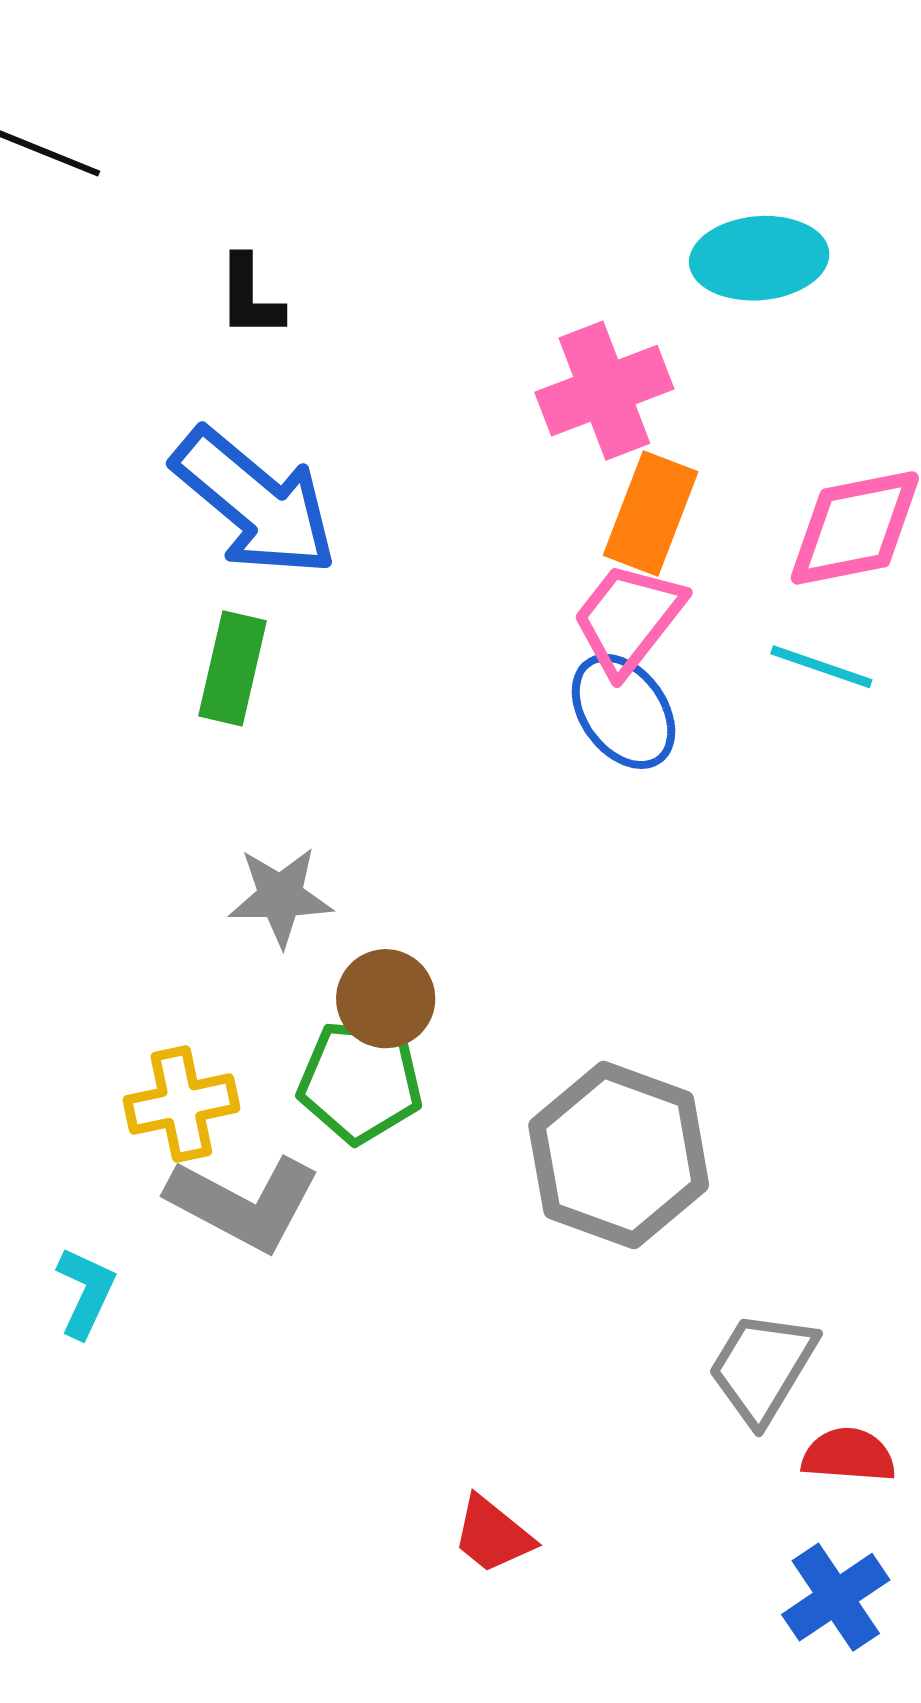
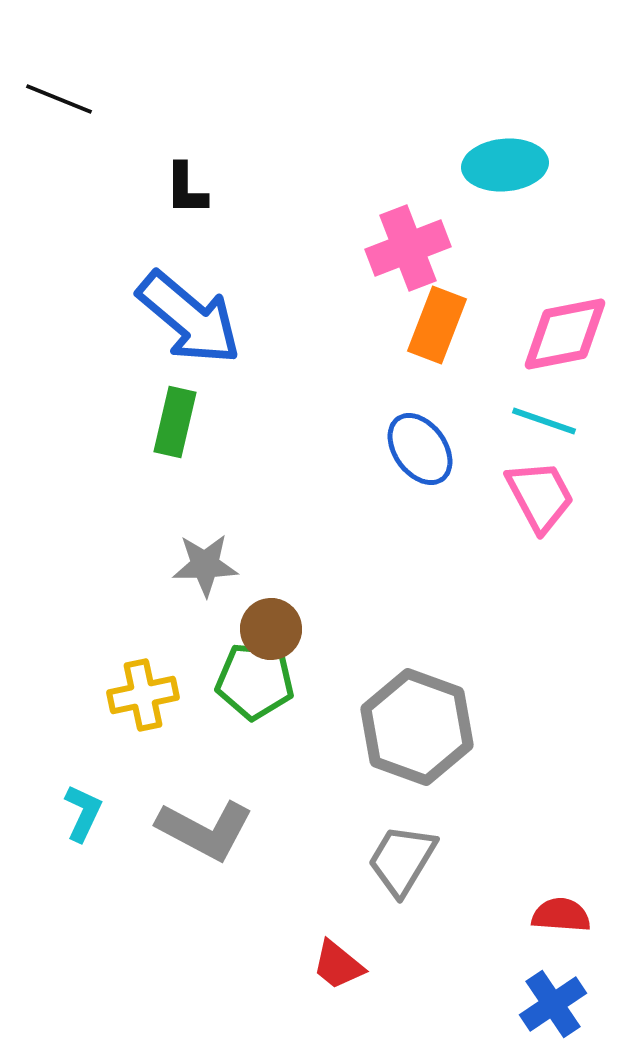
pink trapezoid: (628, 619) -> (540, 496), moved, turned 114
gray L-shape: (244, 1203) -> (205, 830), moved
gray trapezoid: (762, 1367) -> (402, 860), moved

